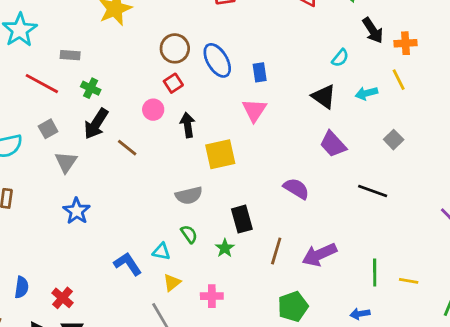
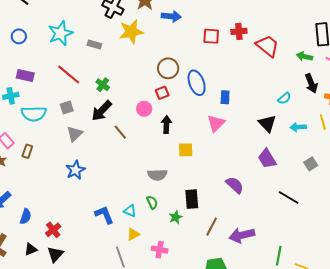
gray rectangle: (70, 55) -> (94, 44), moved
yellow square: (220, 154) -> (186, 150), size x0.7

